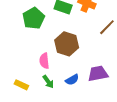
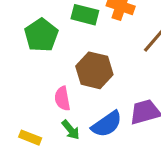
blue semicircle: (72, 80) -> (107, 124), size x1.5

